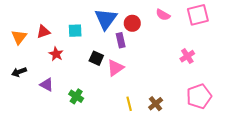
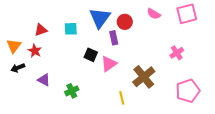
orange triangle: (19, 37) -> (14, 46), moved
red star: (56, 54) -> (35, 51), moved
green cross: (76, 96) -> (72, 91), turned 32
brown cross: (156, 104) -> (144, 77), moved, size x1.6

